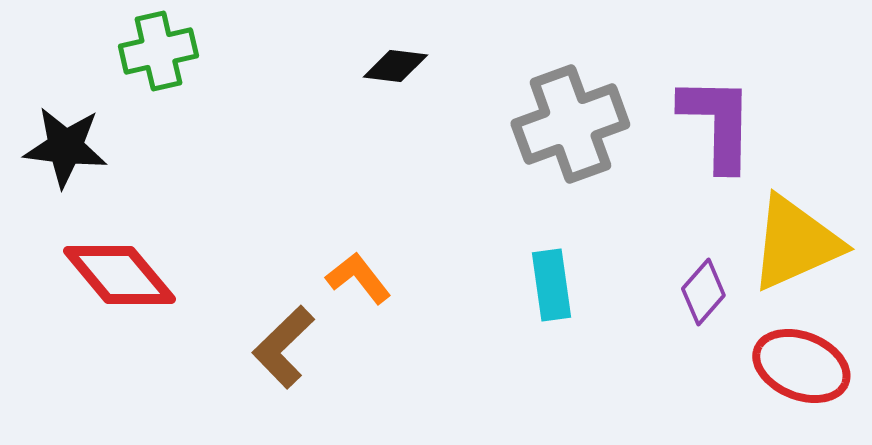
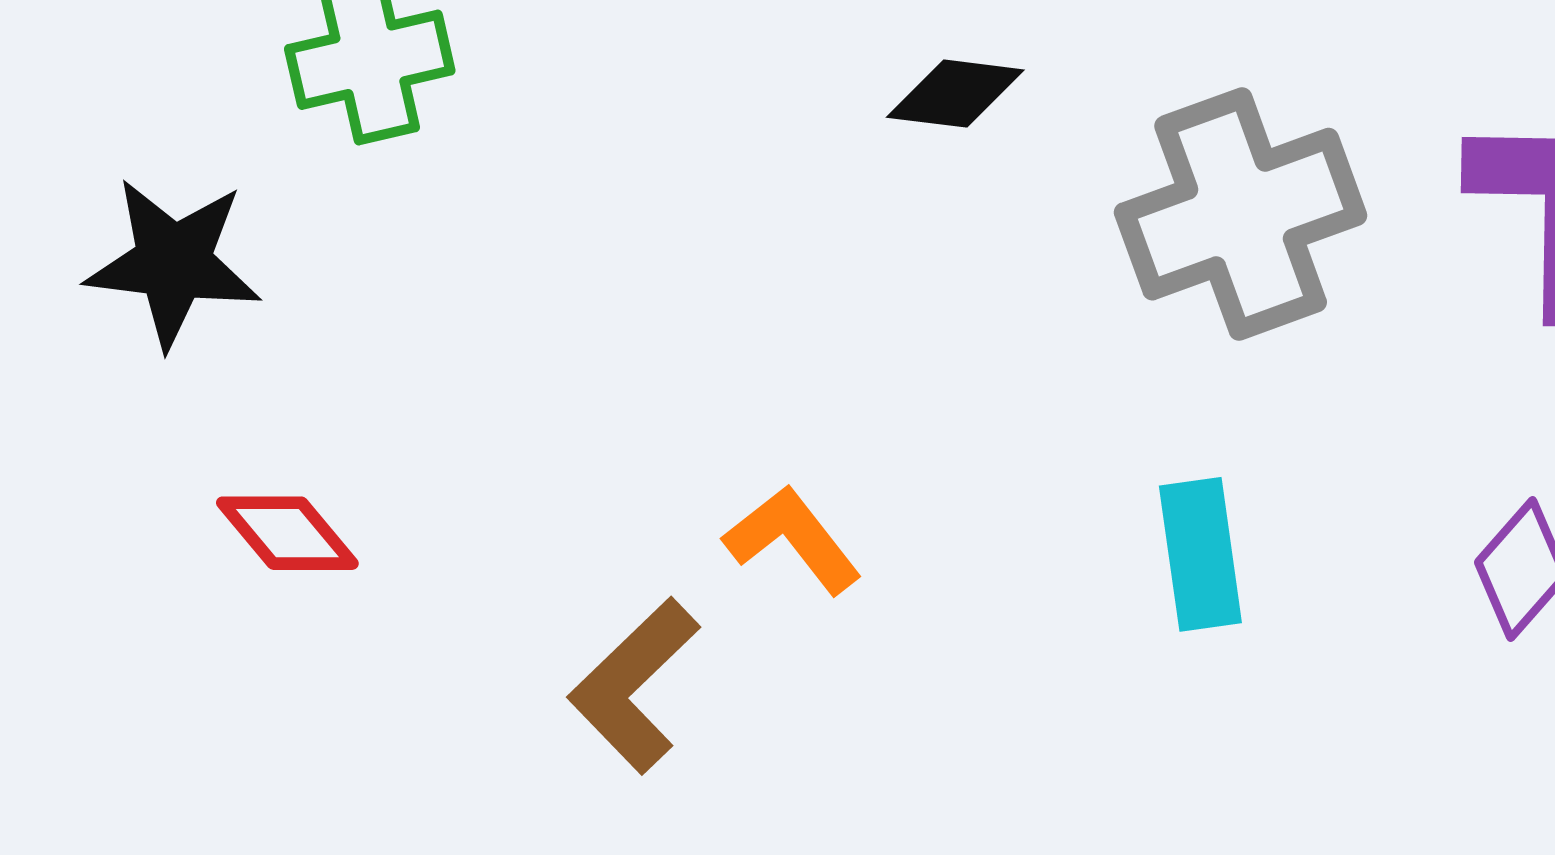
black diamond: (395, 66) -> (955, 94), moved
red diamond: (119, 275) -> (287, 533), size x0.6

